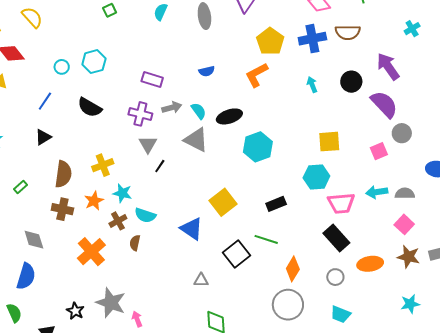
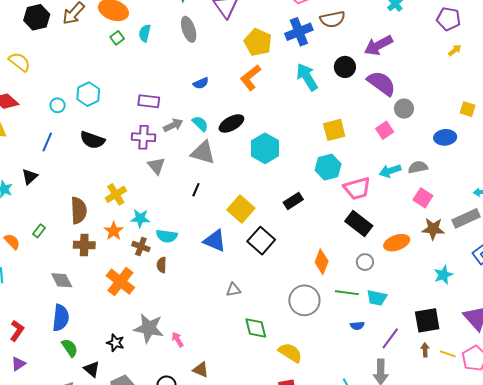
green square: (110, 10) -> (117, 38), moved
purple arrow: (388, 66) -> (378, 45), turned -72
cyan arrow: (312, 85) -> (307, 77), size x1.8
black triangle: (43, 137) -> (30, 177), moved
black line: (160, 166) -> (196, 190), moved
brown cross: (118, 221) -> (141, 247), turned -30
green line: (266, 239) -> (347, 293), moved
black square: (236, 254) -> (261, 241), moved
gray circle: (288, 305) -> (304, 300), moved
green semicircle: (14, 313) -> (70, 348), moved

